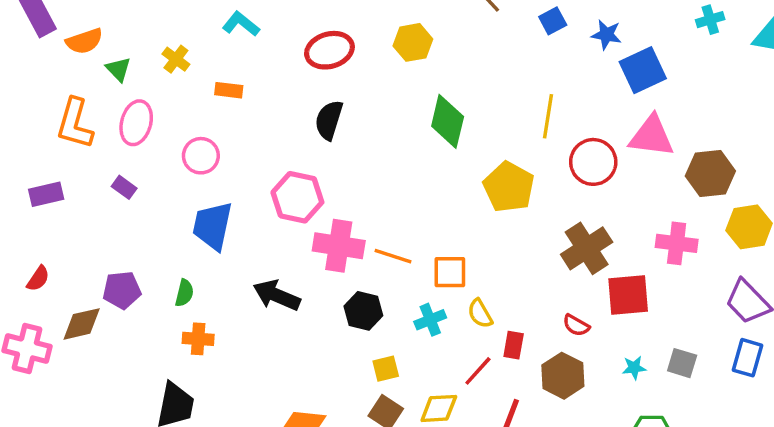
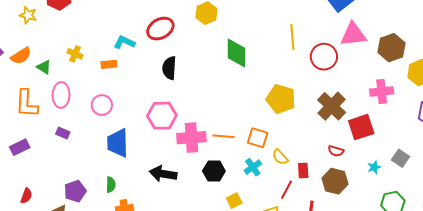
cyan L-shape: (241, 24) -> (124, 42), moved
yellow pentagon: (509, 187) -> (281, 99), moved
orange square: (450, 272) -> (258, 138), turned 30
gray square: (682, 363) -> (401, 158), turned 30

